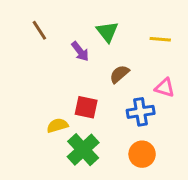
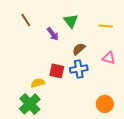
blue cross: (141, 112) -> (79, 69), moved
green cross: (83, 150) -> (30, 104), moved
orange circle: (142, 154) -> (105, 104), moved

